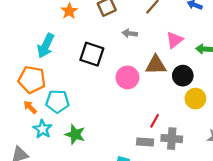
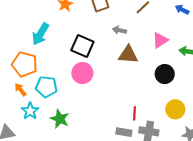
brown triangle: (156, 65) -> (128, 55), moved
pink circle: (127, 77) -> (82, 73), moved
yellow circle: (195, 99) -> (175, 109), moved
red line: (155, 121) -> (135, 113), turned -32

